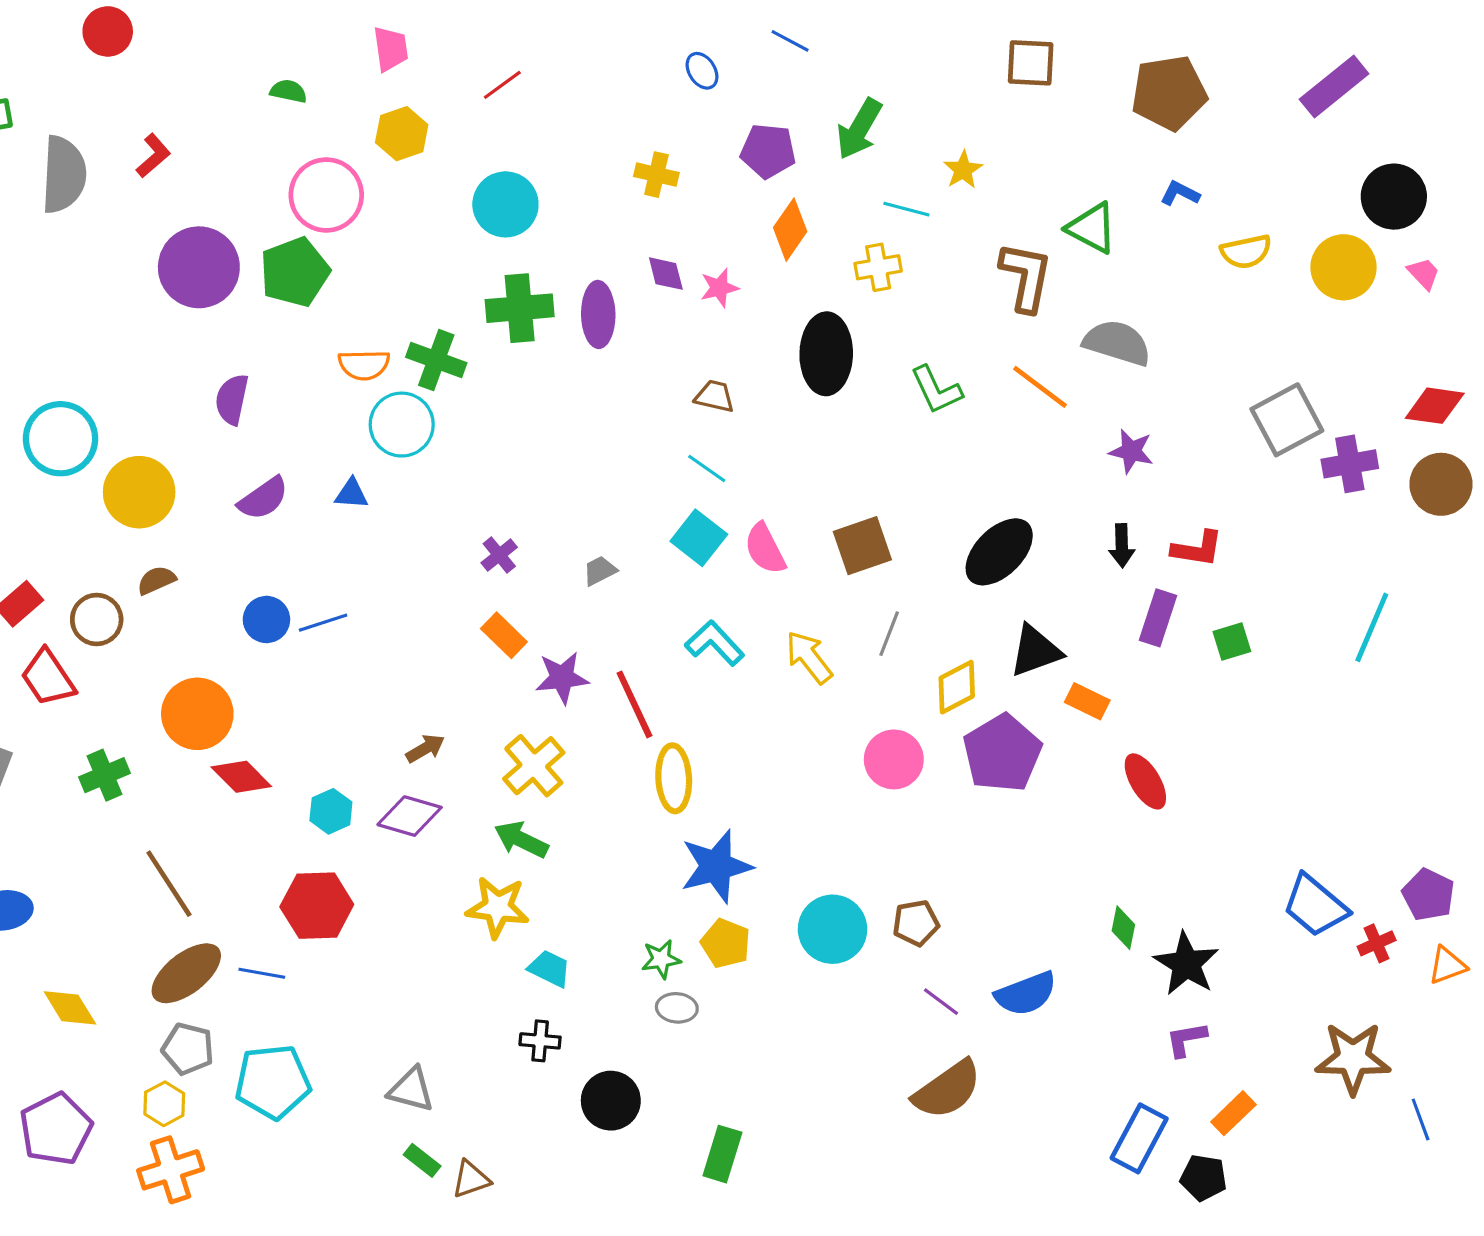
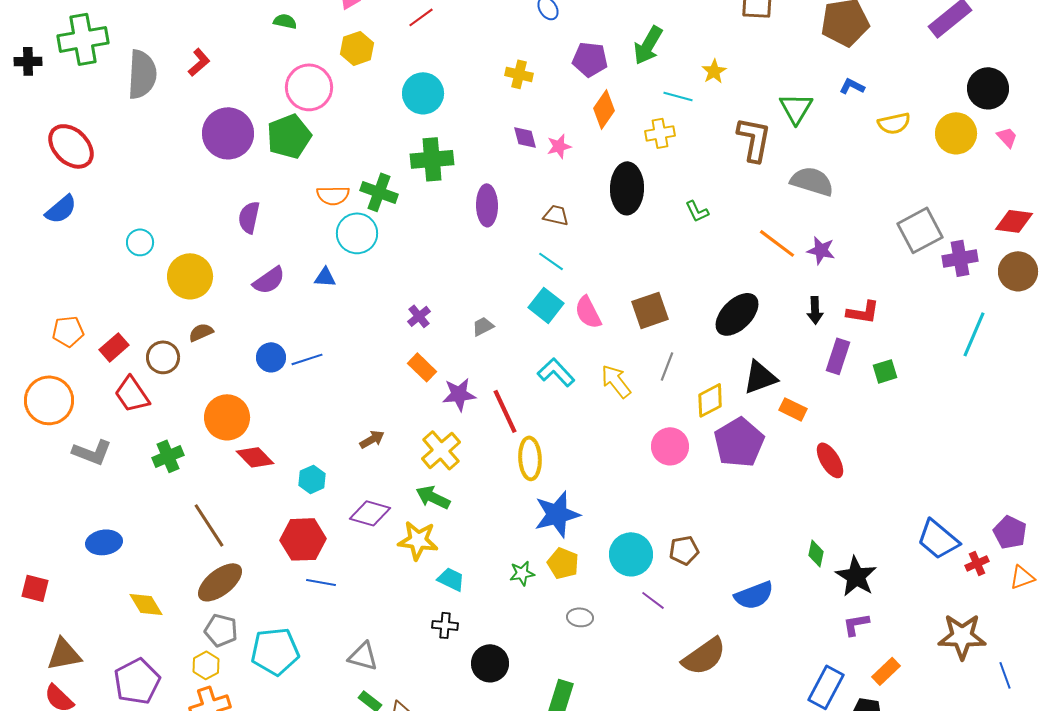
green triangle: (1092, 228) -> (796, 108), turned 33
purple ellipse: (598, 314) -> (487, 205), moved
orange line: (1040, 387) -> (777, 243), moved
green L-shape: (936, 390) -> (697, 211), size x0.7
cyan circle: (61, 439) -> (140, 242), size x0.6
cyan line: (1372, 627) -> (974, 334), moved
purple diamond: (410, 816) -> (370, 513), moved
blue line: (262, 973) -> (321, 582), moved
purple line: (941, 1002) -> (653, 600), moved
gray ellipse: (677, 1008) -> (580, 617), moved

